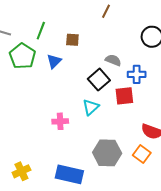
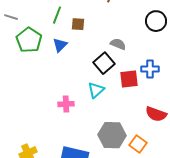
green line: (41, 31) -> (57, 15), moved
blue cross: (137, 74) -> (150, 69), moved
orange square: (142, 154) -> (138, 144), moved

